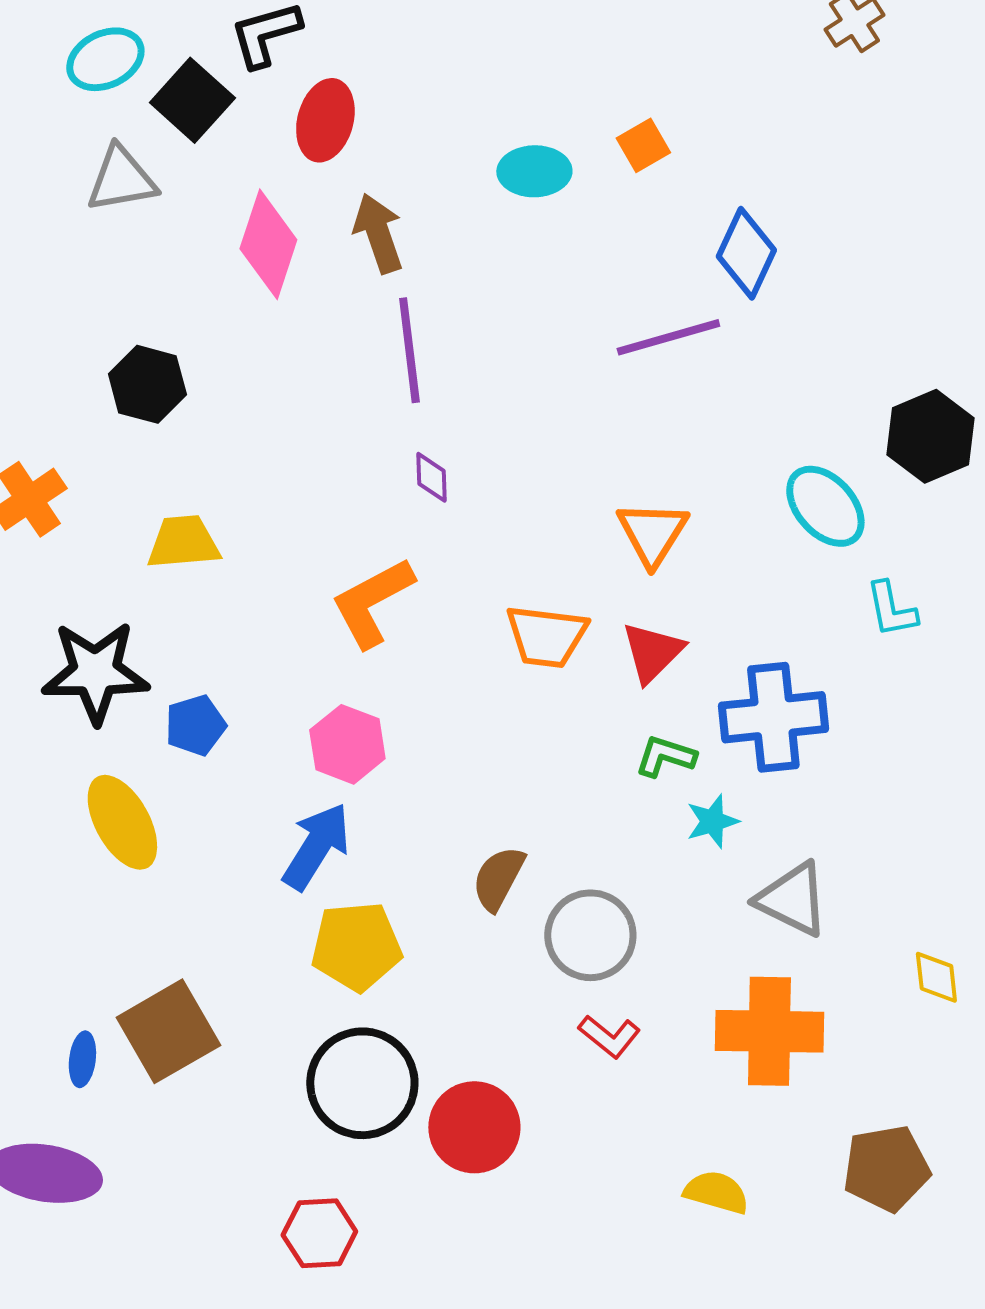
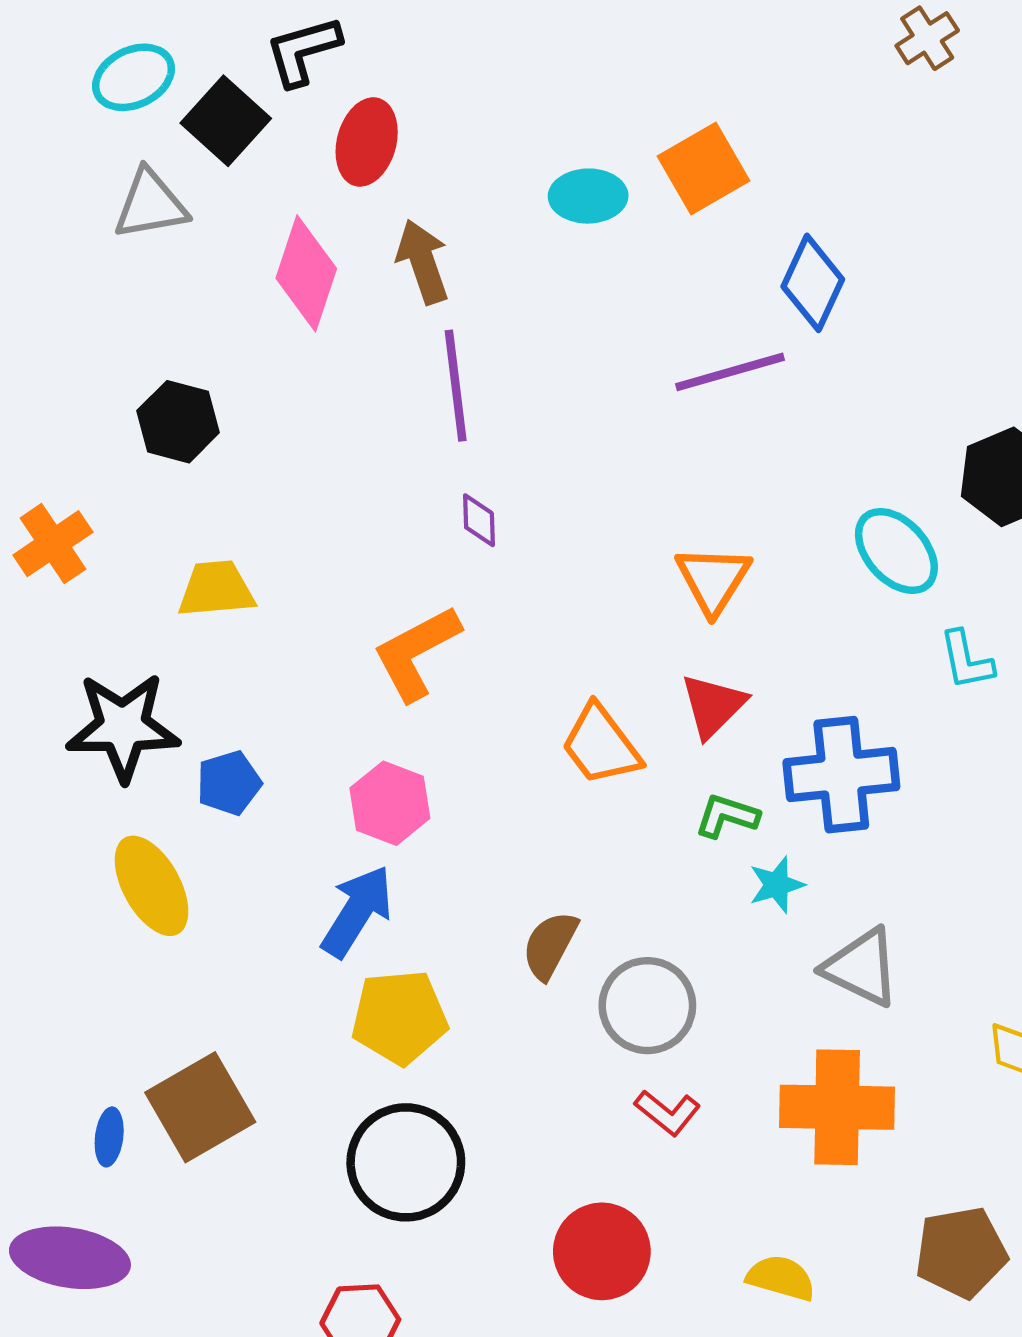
orange square: (643, 145) -> (704, 168), size x1.6
orange trapezoid: (546, 636) -> (601, 745), moved, turned 46
red circle: (474, 1127) -> (602, 1251), moved

